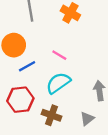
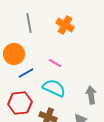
cyan semicircle: (58, 83) -> (54, 88), turned 60

